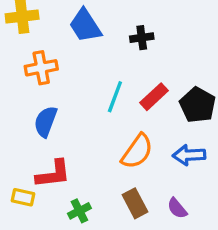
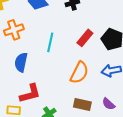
cyan line: (115, 97) -> (50, 42), moved
brown rectangle: (135, 203) -> (82, 104), turned -42

